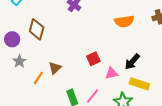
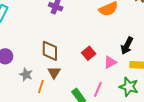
brown diamond: (37, 29) -> (50, 51), moved
gray star: (19, 61) -> (26, 75), moved

